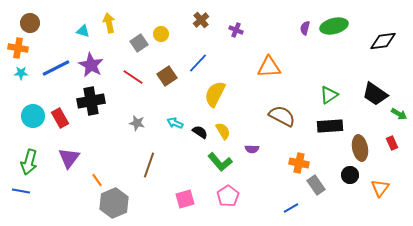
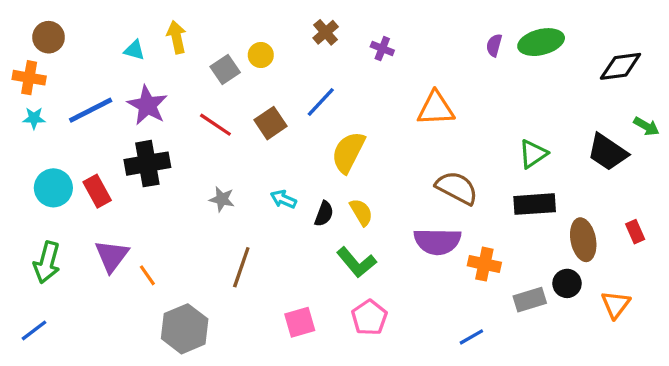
green arrow: (399, 114) -> (646, 126), moved
black semicircle: (200, 132) -> (324, 214), turned 77
purple semicircle: (252, 149) -> (437, 241), moved, size x2.0
orange line: (97, 180) -> (147, 275), moved
gray rectangle: (316, 185) -> (530, 300), moved, turned -72
blue line: (21, 191) -> (34, 330), moved, turned -48

